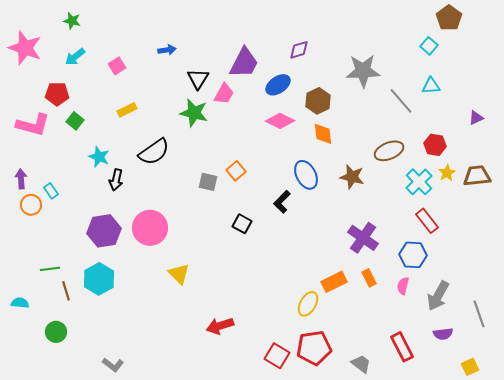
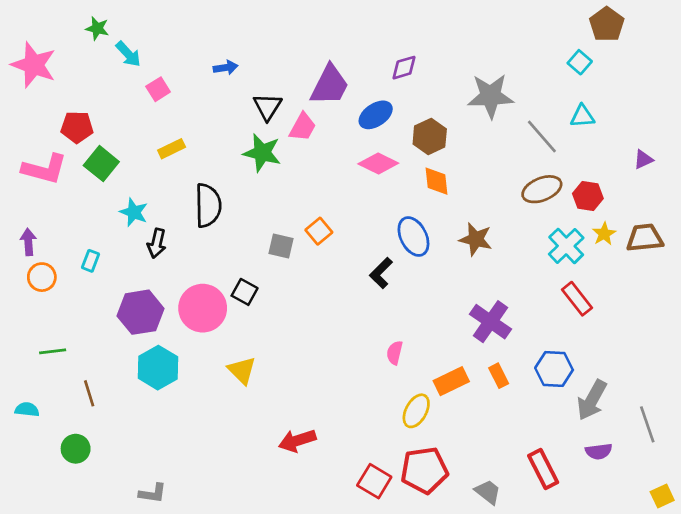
cyan arrow: (75, 57) -> (128, 54), moved, turned -95
green square: (75, 121) -> (101, 164), size x1.4
brown ellipse: (389, 151) -> (542, 189), moved
black semicircle: (154, 152) -> (208, 205), turned -56
cyan rectangle: (51, 191) -> (90, 261), moved, turned 56
black square: (242, 224) -> (245, 292), moved
blue hexagon: (413, 255) -> (554, 369), moved
green line: (50, 269) -> (53, 351), moved
cyan hexagon: (99, 279) -> (158, 368), moved
pink semicircle: (403, 286) -> (395, 353), moved
gray L-shape: (113, 365) -> (153, 493), turned -30
yellow square: (470, 367) -> (662, 496), moved

